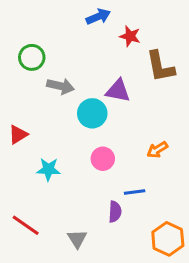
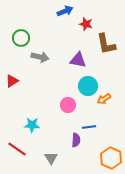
cyan circle: (92, 113) -> (88, 86), moved
red triangle: (18, 135) -> (12, 81), moved
cyan star: (48, 169) -> (32, 125), moved

